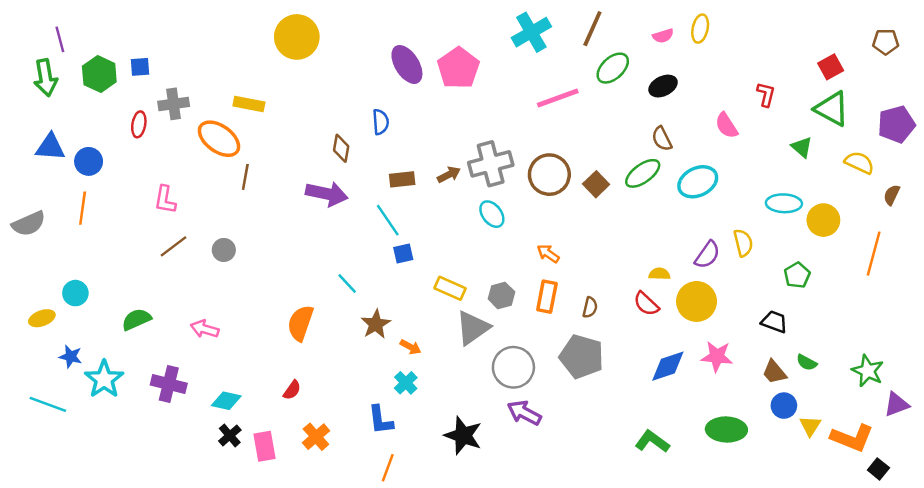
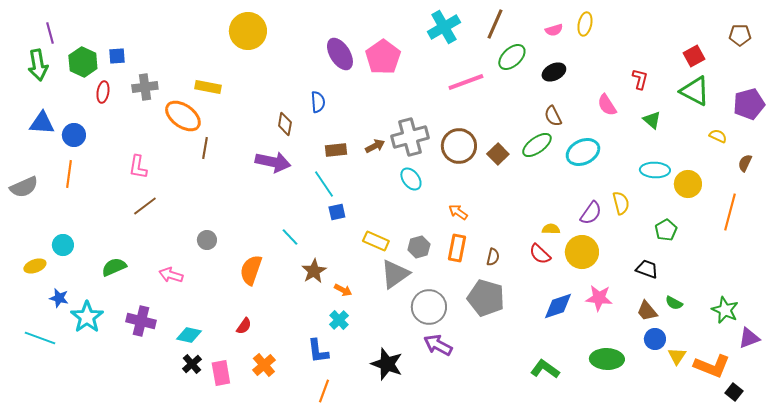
red ellipse: (139, 124) -> (103, 92), moved
green triangle: (802, 147) -> (652, 120), moved
yellow semicircle: (859, 163) -> (718, 136), size x0.7
gray circle: (224, 250) -> (207, 240), moved

